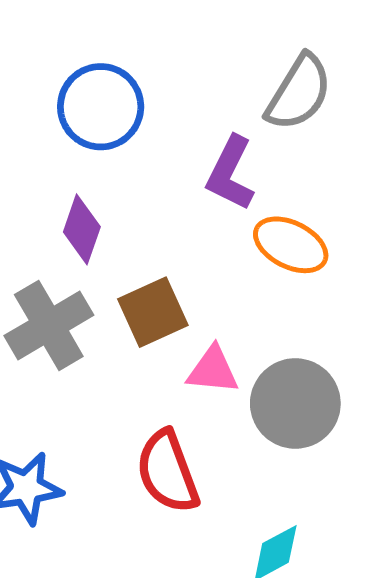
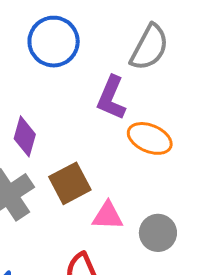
blue circle: (101, 107) -> (54, 42), moved
gray circle: (295, 403) -> (158, 233), size x0.7

